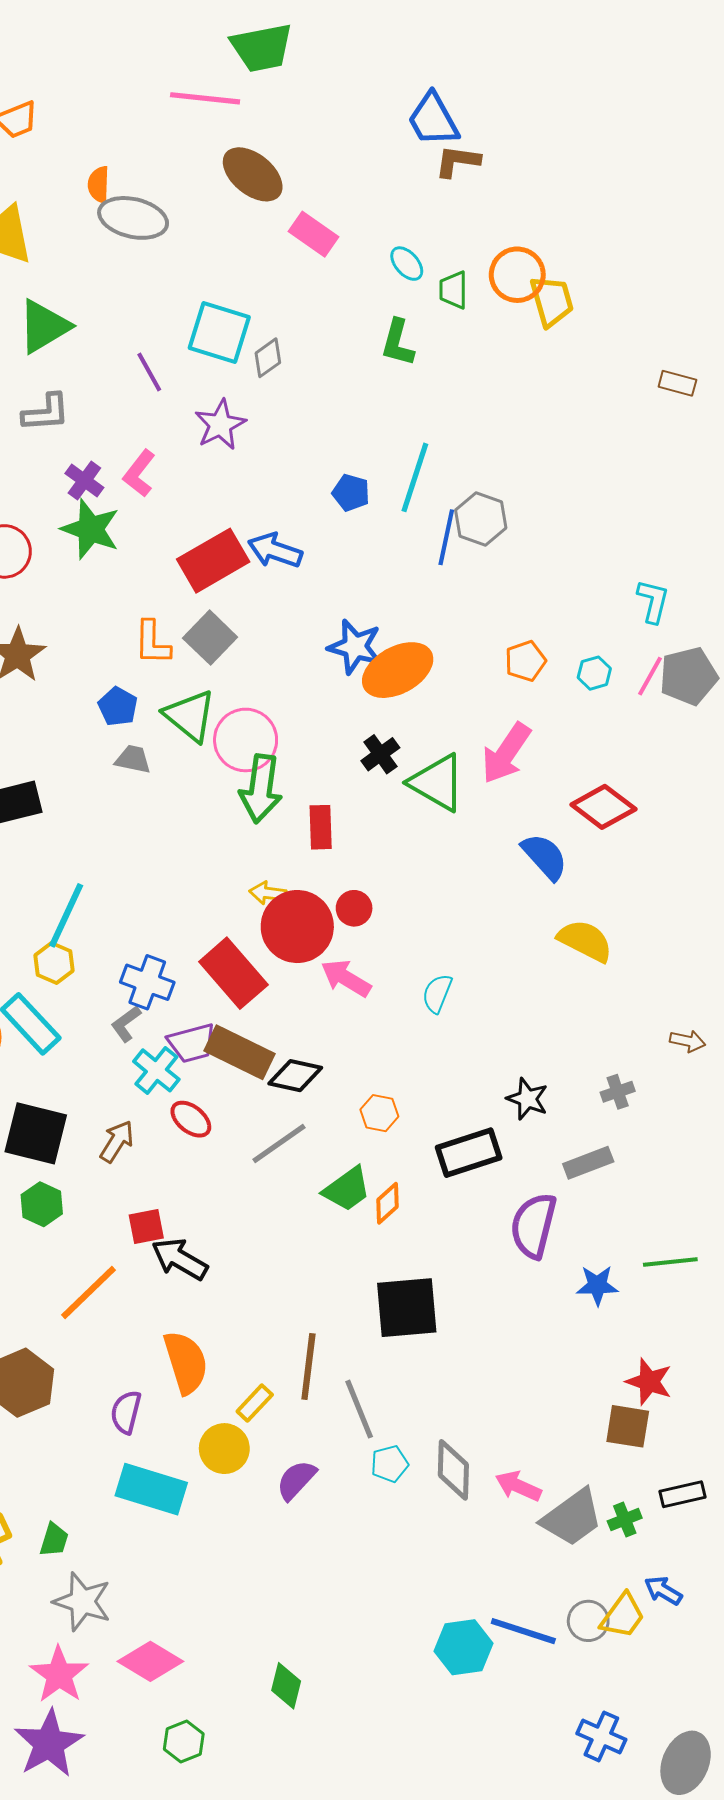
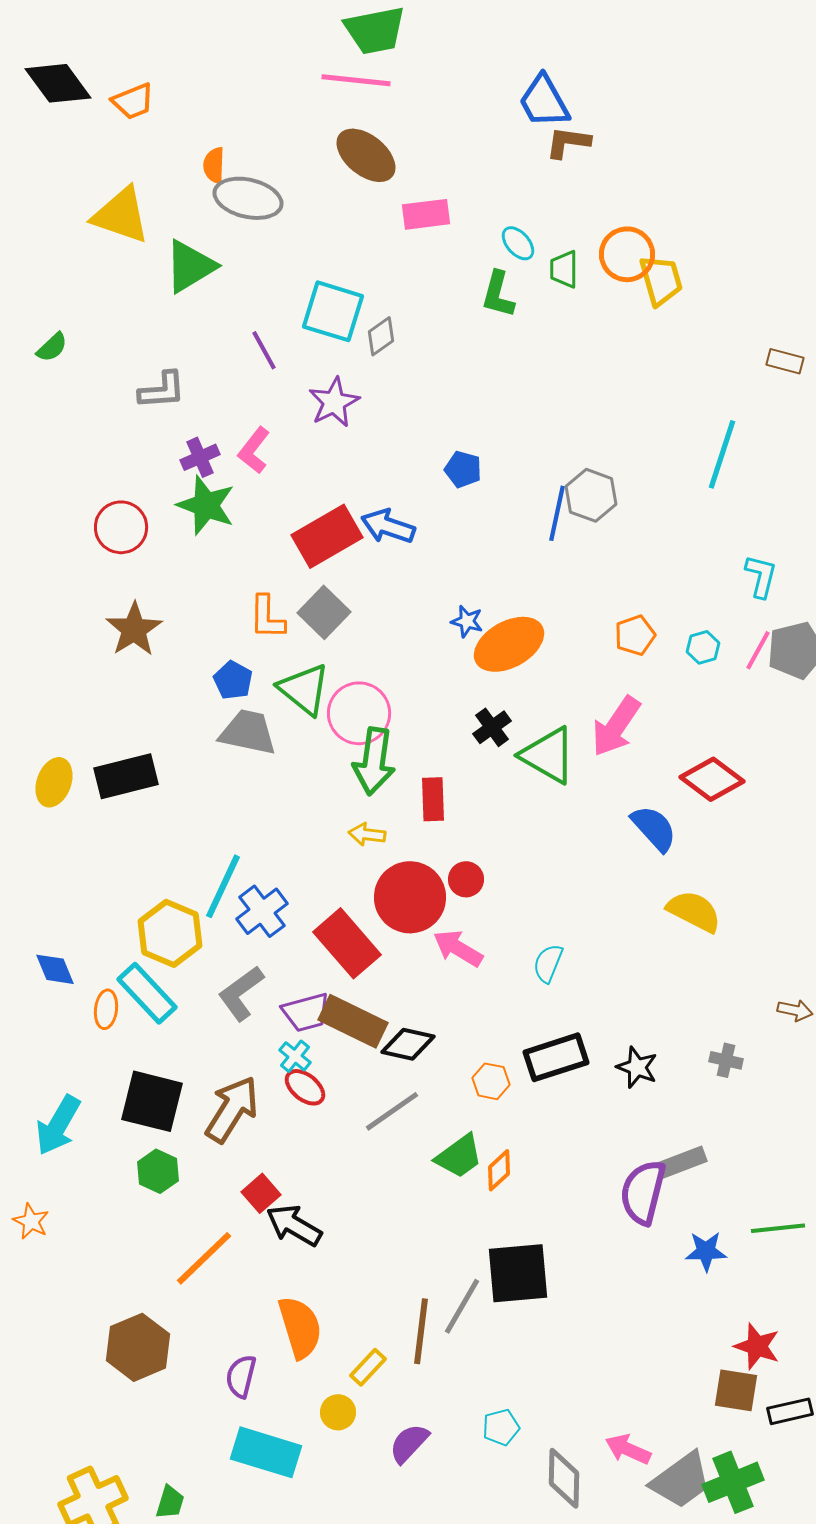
pink line: (205, 98) -> (356, 80), moved
pink rectangle: (313, 234) -> (426, 214), turned -42
green triangle: (44, 326) -> (190, 266), moved
green L-shape: (398, 343) -> (498, 294), moved
cyan line: (415, 477) -> (722, 454), moved
purple cross: (84, 480) -> (200, 457), turned 30
blue star: (355, 647) -> (467, 621), size x0.6
gray trapezoid: (133, 759) -> (248, 732), size x1.6
yellow arrow: (268, 893) -> (367, 834), moved
cyan line: (66, 915) -> (223, 886), moved
yellow hexagon: (54, 963) -> (170, 933), size x1.6
blue cross: (147, 982) -> (262, 911), moved, turned 33
gray L-shape: (126, 1024) -> (241, 993), size x1.5
cyan cross: (156, 1070) -> (295, 1056), moved, size x0.7
gray cross: (618, 1092) -> (726, 1060), turned 32
brown arrow: (117, 1141) -> (232, 1109), size x1.6
black rectangle: (469, 1153) -> (556, 1057), moved
gray rectangle: (588, 1163) -> (682, 1162), moved
red square: (146, 1227) -> (261, 1193), turned -30
gray line: (359, 1409) -> (462, 1306), moved, turned 52
yellow circle: (224, 1449) -> (338, 1412), size x0.7
gray diamond: (453, 1470) -> (564, 1478), moved
black rectangle: (682, 1494) -> (790, 1411), moved
green cross: (625, 1520) -> (733, 1482), size x1.8

